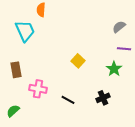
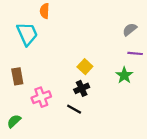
pink cross: (38, 89) -> (41, 97), turned -30
black cross: (103, 98) -> (82, 88), moved

